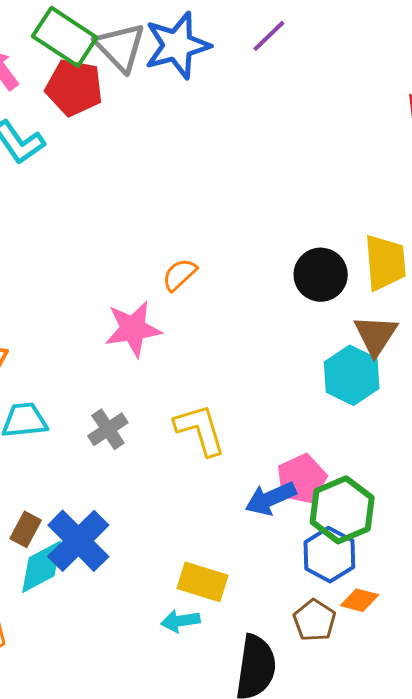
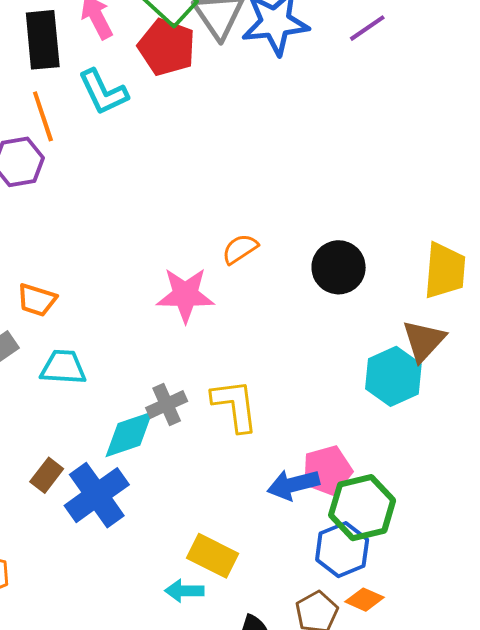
black circle: (321, 275) -> (339, 267), moved
gray cross: (108, 429) -> (167, 404), moved
cyan diamond: (42, 567) -> (129, 434), moved

